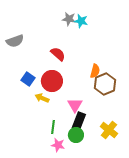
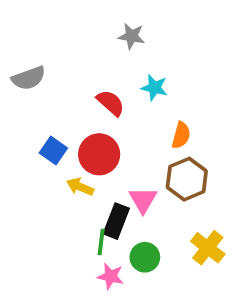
cyan star: (81, 21) -> (154, 88), moved
brown hexagon: (105, 84) -> (187, 179), moved
black rectangle: (79, 121) -> (116, 221), moved

